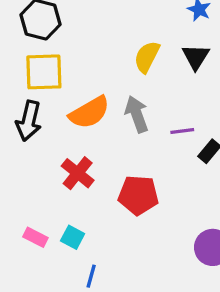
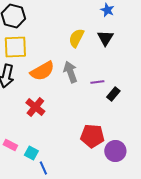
red pentagon: (138, 195) -> (92, 136), moved
cyan square: (73, 237) -> (31, 153), moved
blue line: (91, 276) -> (43, 168), turned -40

